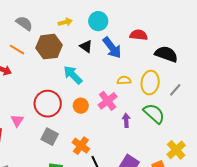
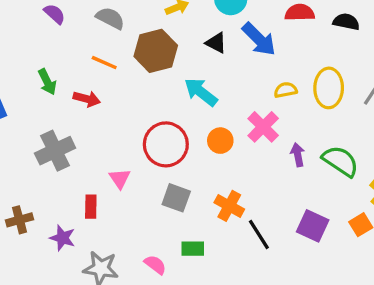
black semicircle: (166, 54) -> (346, 22), moved, size x0.7
green semicircle: (154, 113) -> (340, 161), moved

